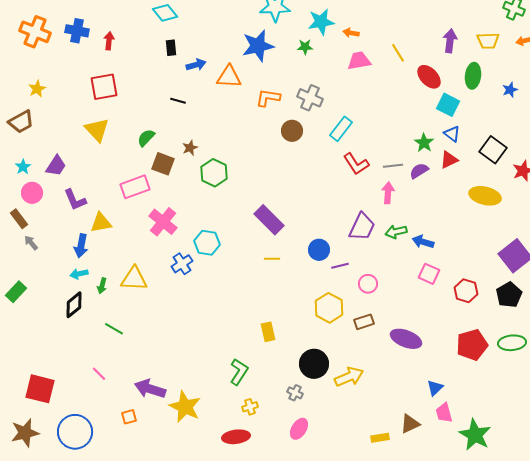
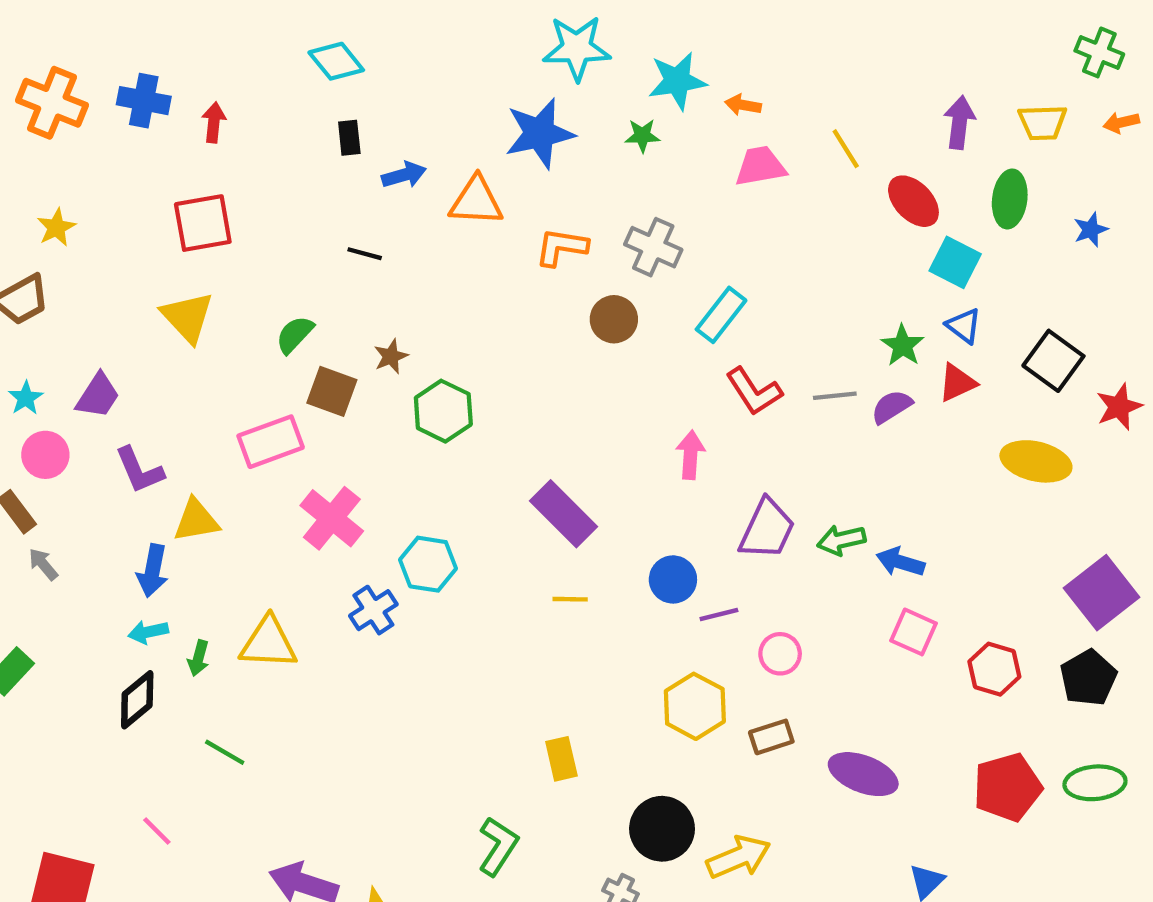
pink arrow: (388, 193) -> (690, 455), moved
pink line: (99, 374) -> (157, 831), moved

